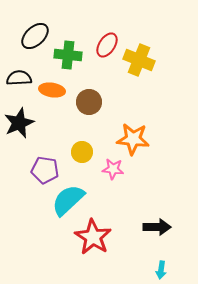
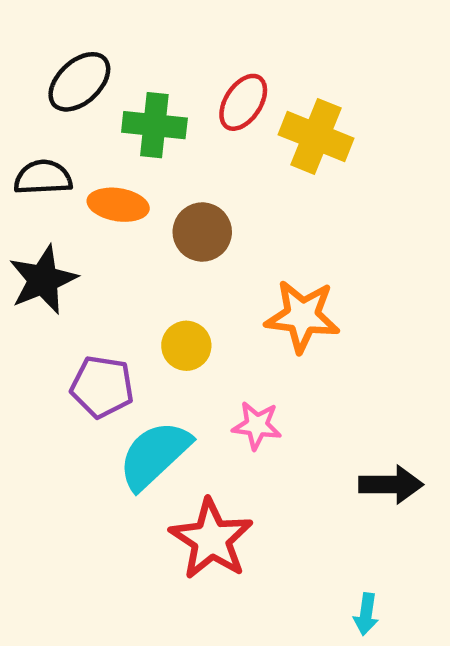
pink star: (113, 169) -> (257, 425), moved
black arrow: (157, 227) -> (391, 485), moved

